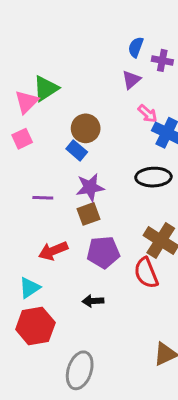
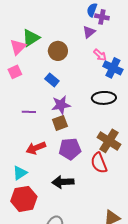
purple cross: (162, 60) -> (102, 17), moved
brown circle: (86, 128) -> (58, 51), moved
black arrow: (93, 301) -> (63, 182), size x1.5

